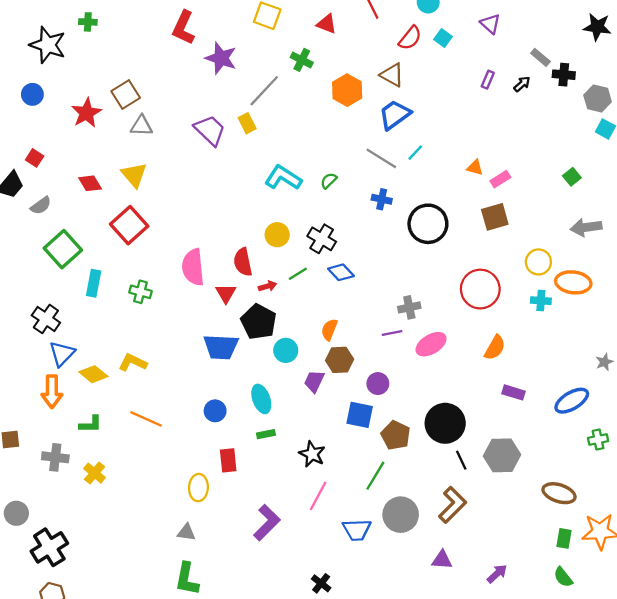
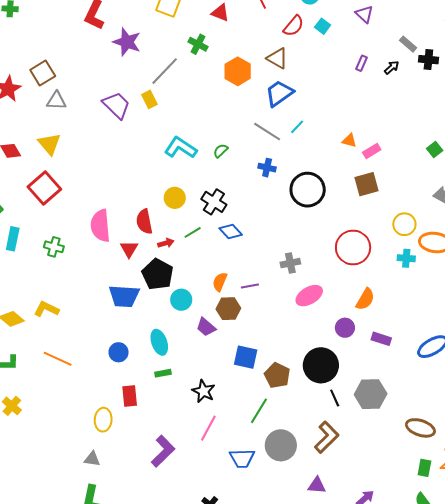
purple line: (392, 333) -> (250, 286), moved
purple trapezoid: (314, 381) -> (206, 327), turned -75
purple circle: (378, 384) -> (345, 328), moved

